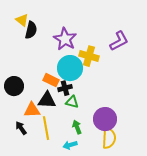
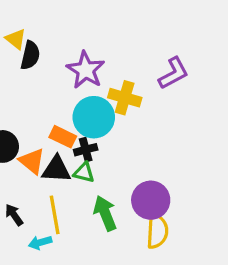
green triangle: (72, 102) -> (84, 173), moved
orange triangle: (32, 110) -> (32, 161), moved, turned 42
green arrow: (77, 127) -> (105, 213), size x1.5
cyan arrow: (70, 145) -> (40, 243), moved

